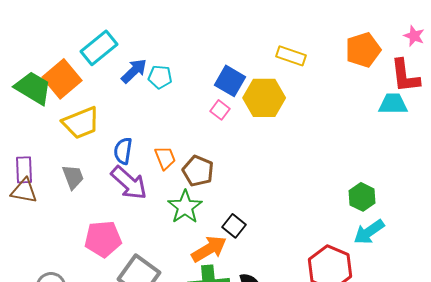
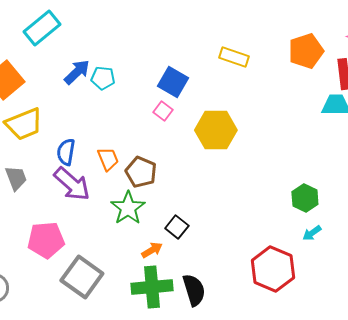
cyan rectangle: (99, 48) -> (42, 28), moved
yellow hexagon: (264, 98) -> (216, 130), moved
cyan arrow: (369, 232) -> (312, 233), size x0.6
orange arrow: (209, 249) -> (152, 250), size x0.6

